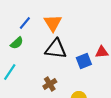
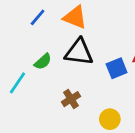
orange triangle: (53, 23) -> (75, 17), turned -36
green semicircle: (17, 43) -> (43, 62), moved

